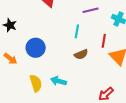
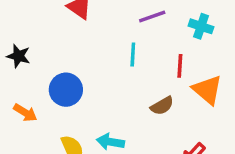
brown semicircle: (81, 54) -> (162, 106), moved

